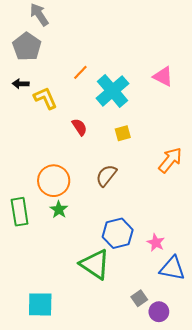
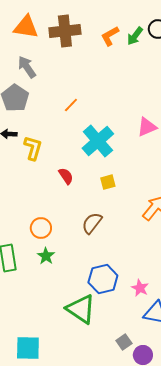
orange line: (80, 72) -> (71, 105), moved
pink triangle: (163, 76) -> (147, 127), turned -50
yellow L-shape: (45, 98) -> (33, 148), turned 40
orange circle: (54, 181) -> (41, 228), size x0.7

